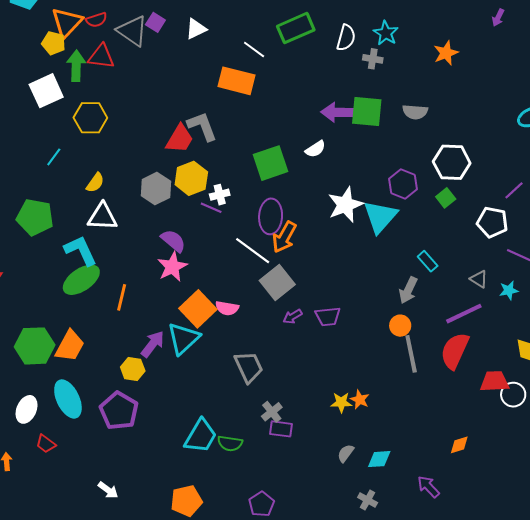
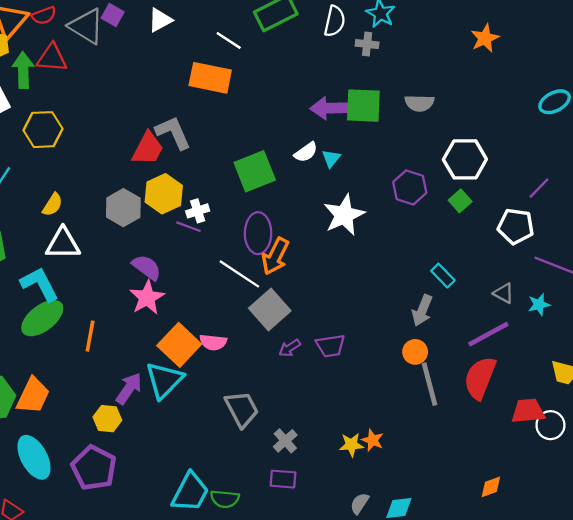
orange star: (446, 53) -> (485, 38), moved
cyan triangle: (380, 217) -> (331, 158), moved, size x0.5
gray cross: (272, 412) -> (285, 441), moved

